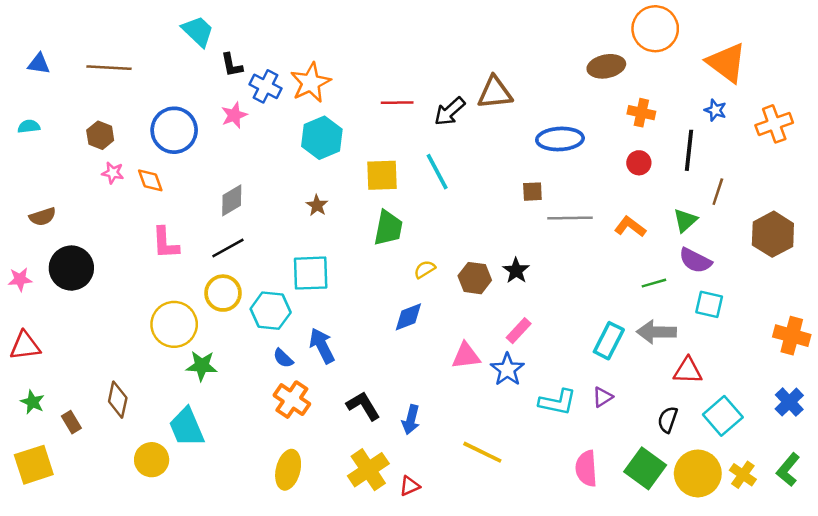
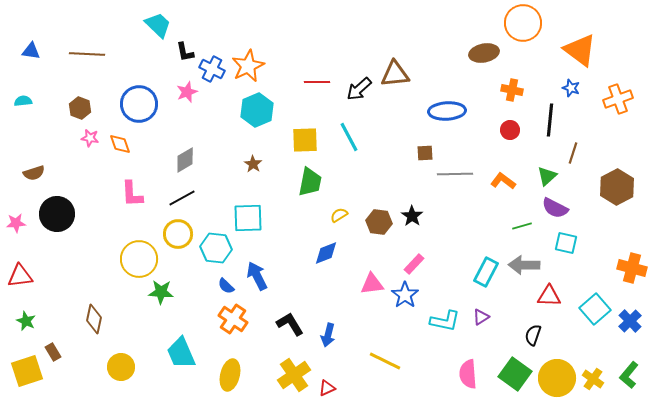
cyan square: (723, 416) -> (595, 309), moved
brown rectangle: (71, 422) -> (53, 352), moved
cyan trapezoid: (187, 427) -> (181, 353), moved

